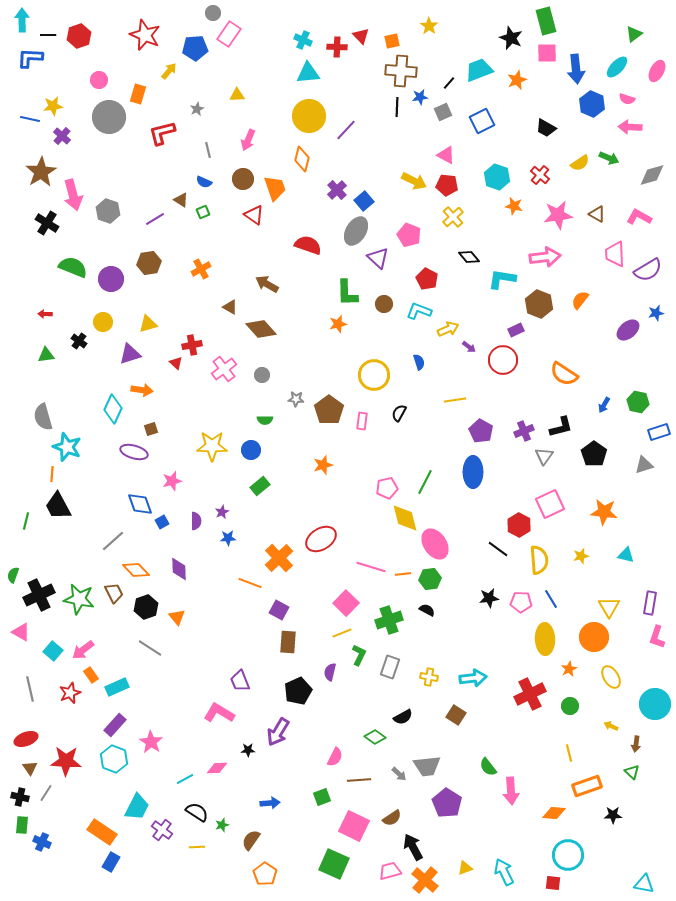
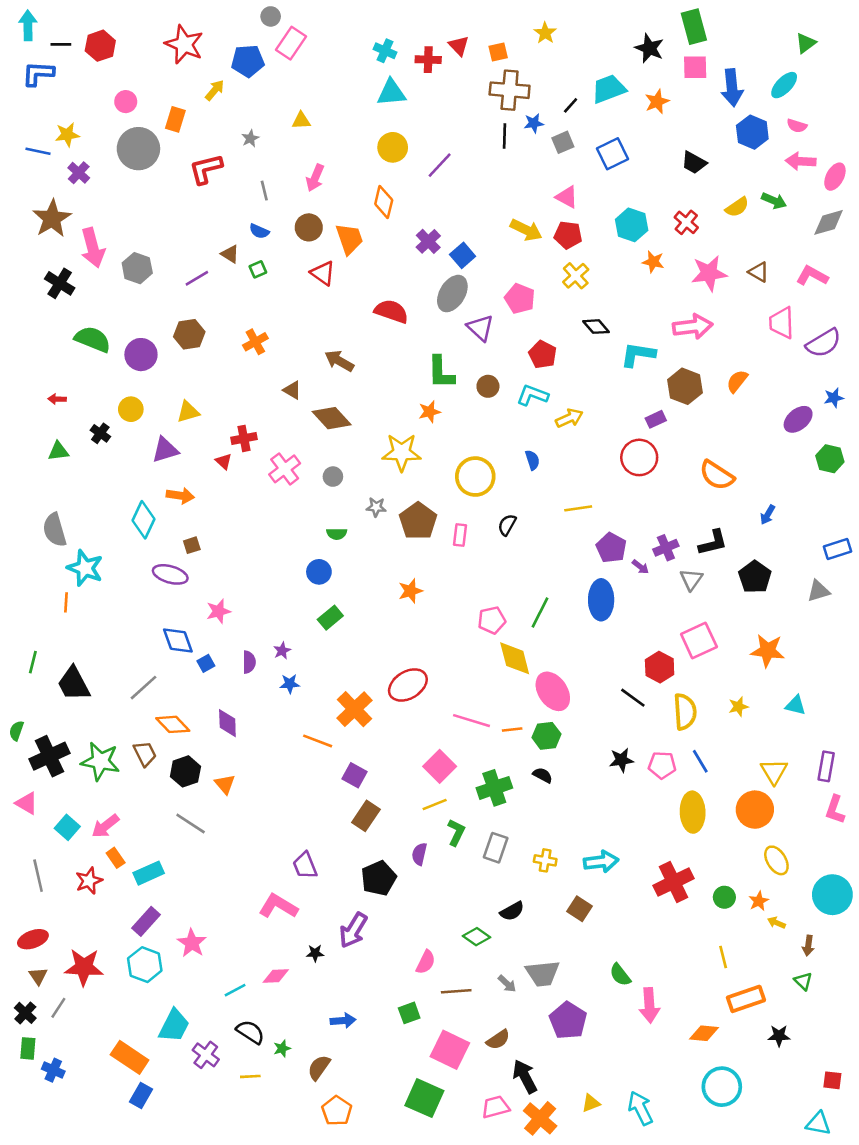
pink ellipse: (657, 71) -> (835, 177), moved
yellow circle: (309, 116) -> (393, 147), size x0.7
purple arrow: (469, 347) -> (640, 567), moved
green hexagon: (638, 402) -> (830, 459), moved
yellow star: (212, 446) -> (402, 452), moved
black trapezoid: (58, 506) -> (74, 684), moved
brown rectangle: (288, 642) -> (366, 816), turned 30
orange star: (569, 669) -> (759, 901), moved
black cross: (20, 797) -> (25, 1013), turned 30
red square: (553, 883) -> (832, 1080), moved

